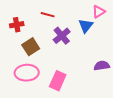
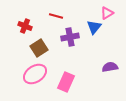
red cross: (17, 25) -> (25, 26), turned 32
purple cross: (62, 36) -> (70, 37), turned 30
pink ellipse: (27, 73) -> (35, 74), turned -30

